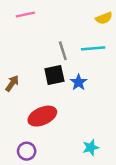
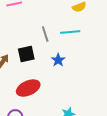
black square: (54, 75) -> (26, 54), moved

